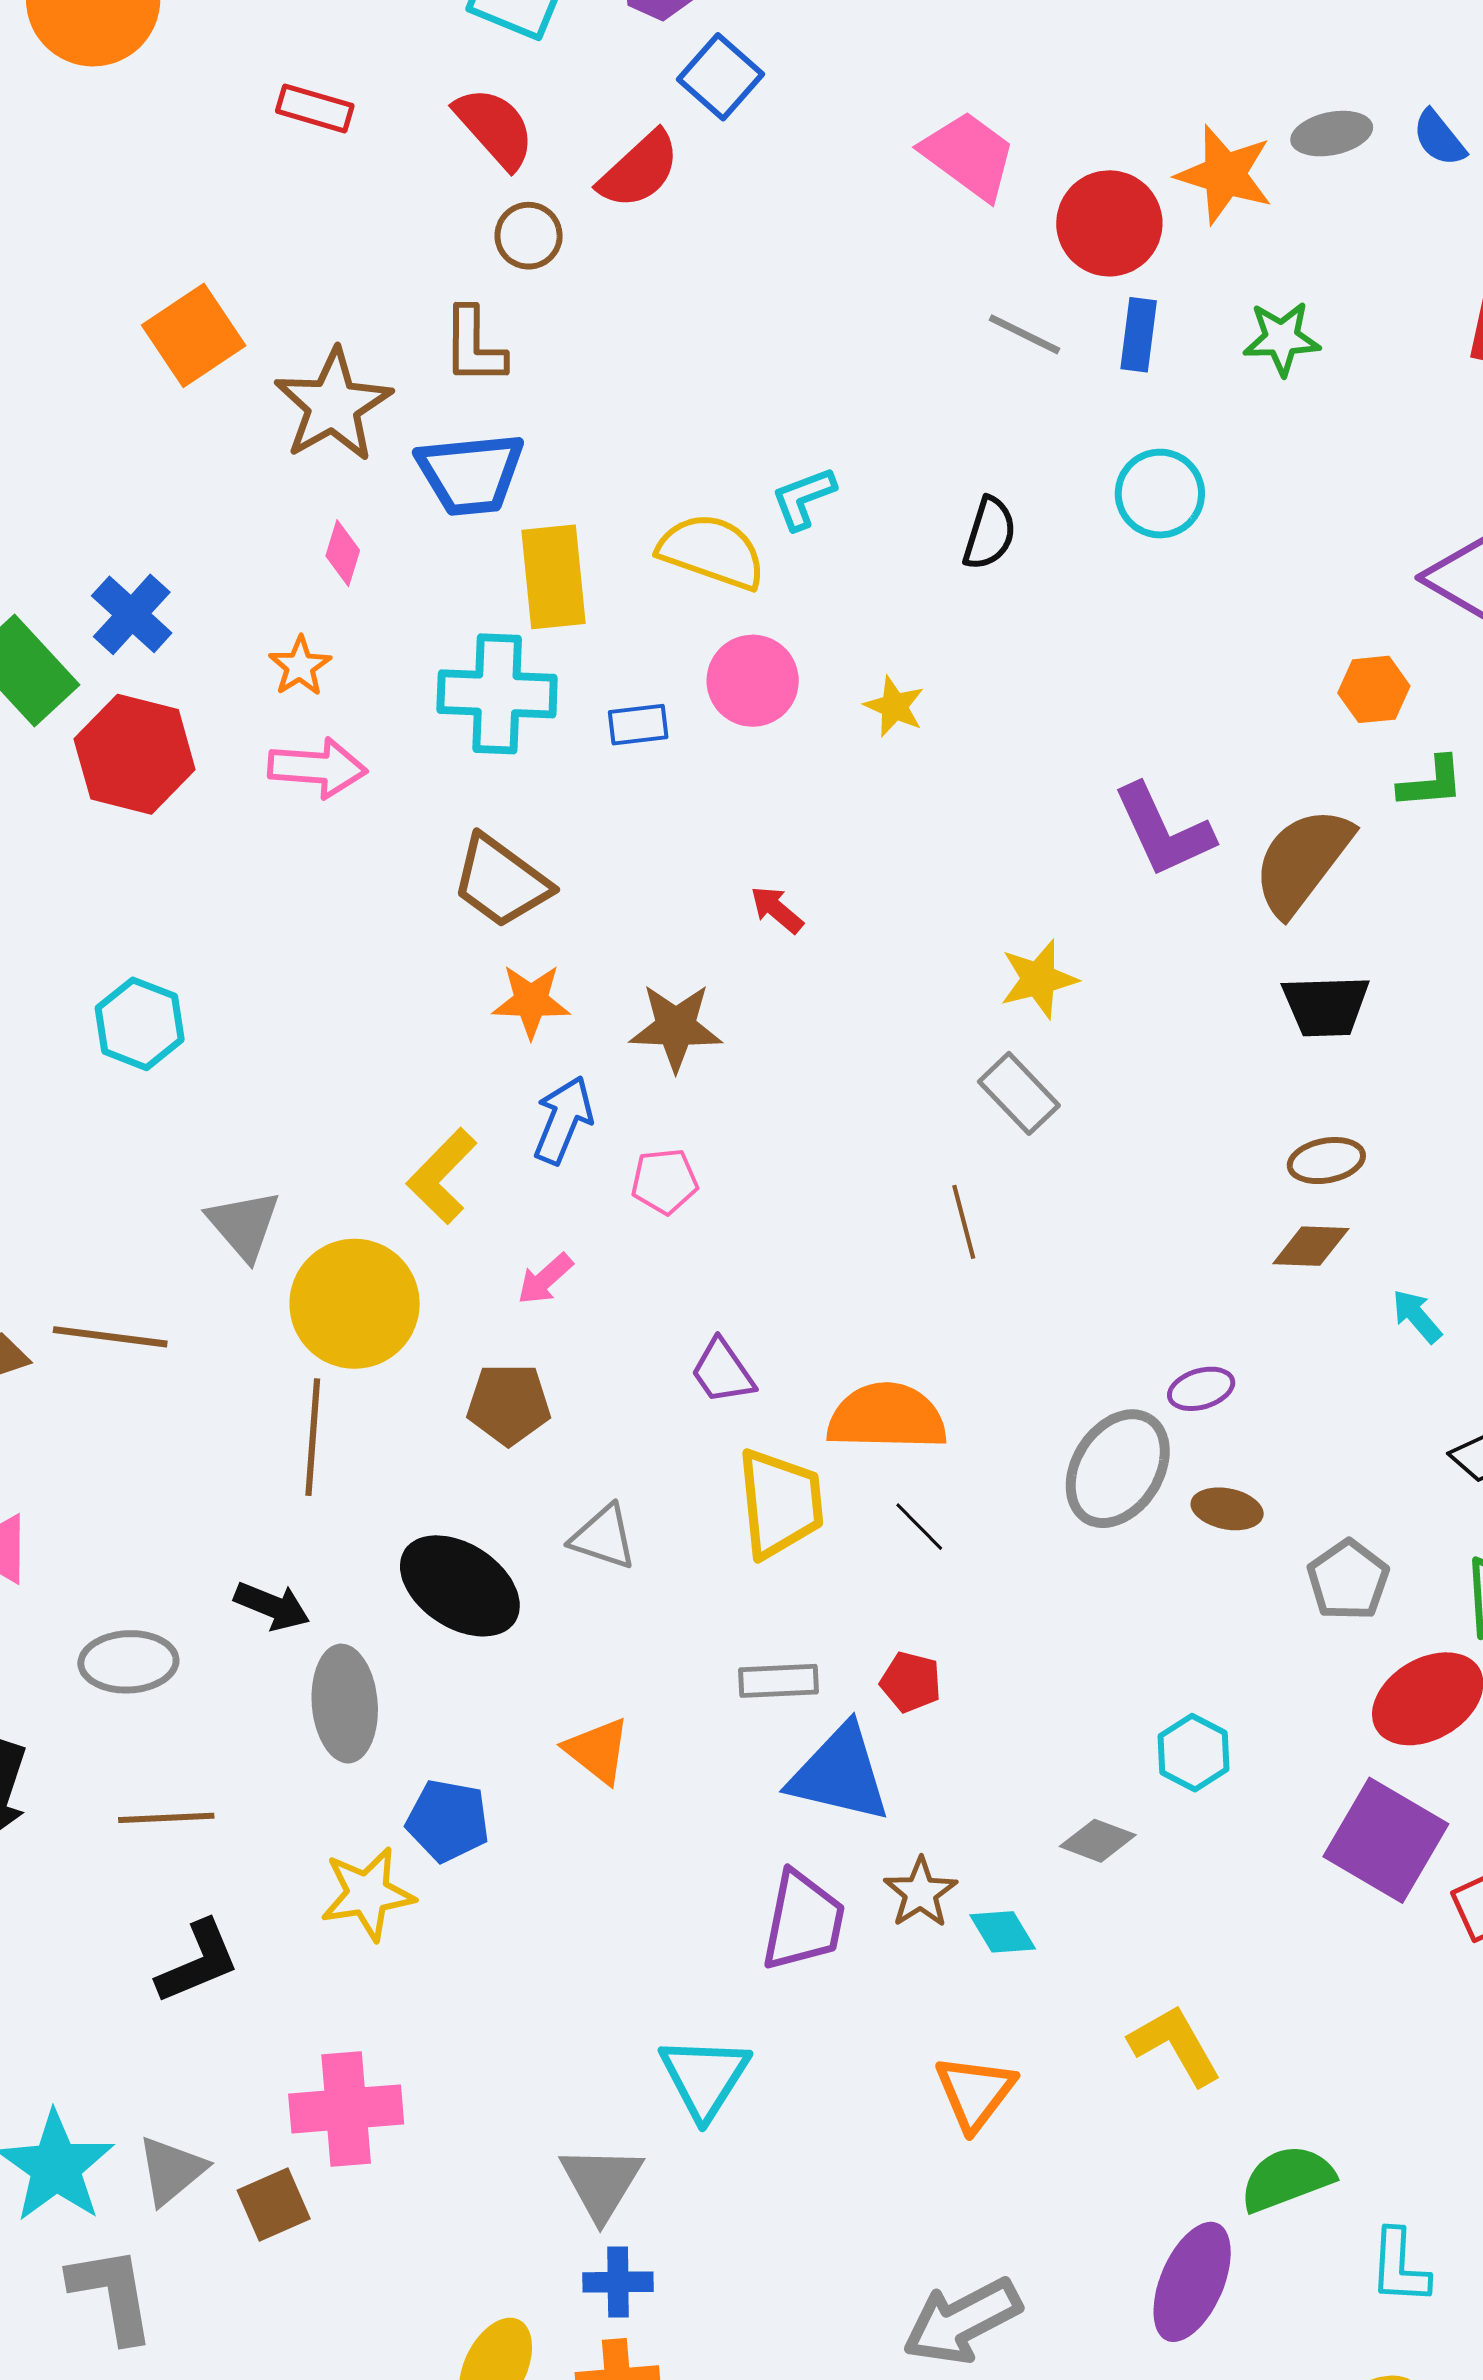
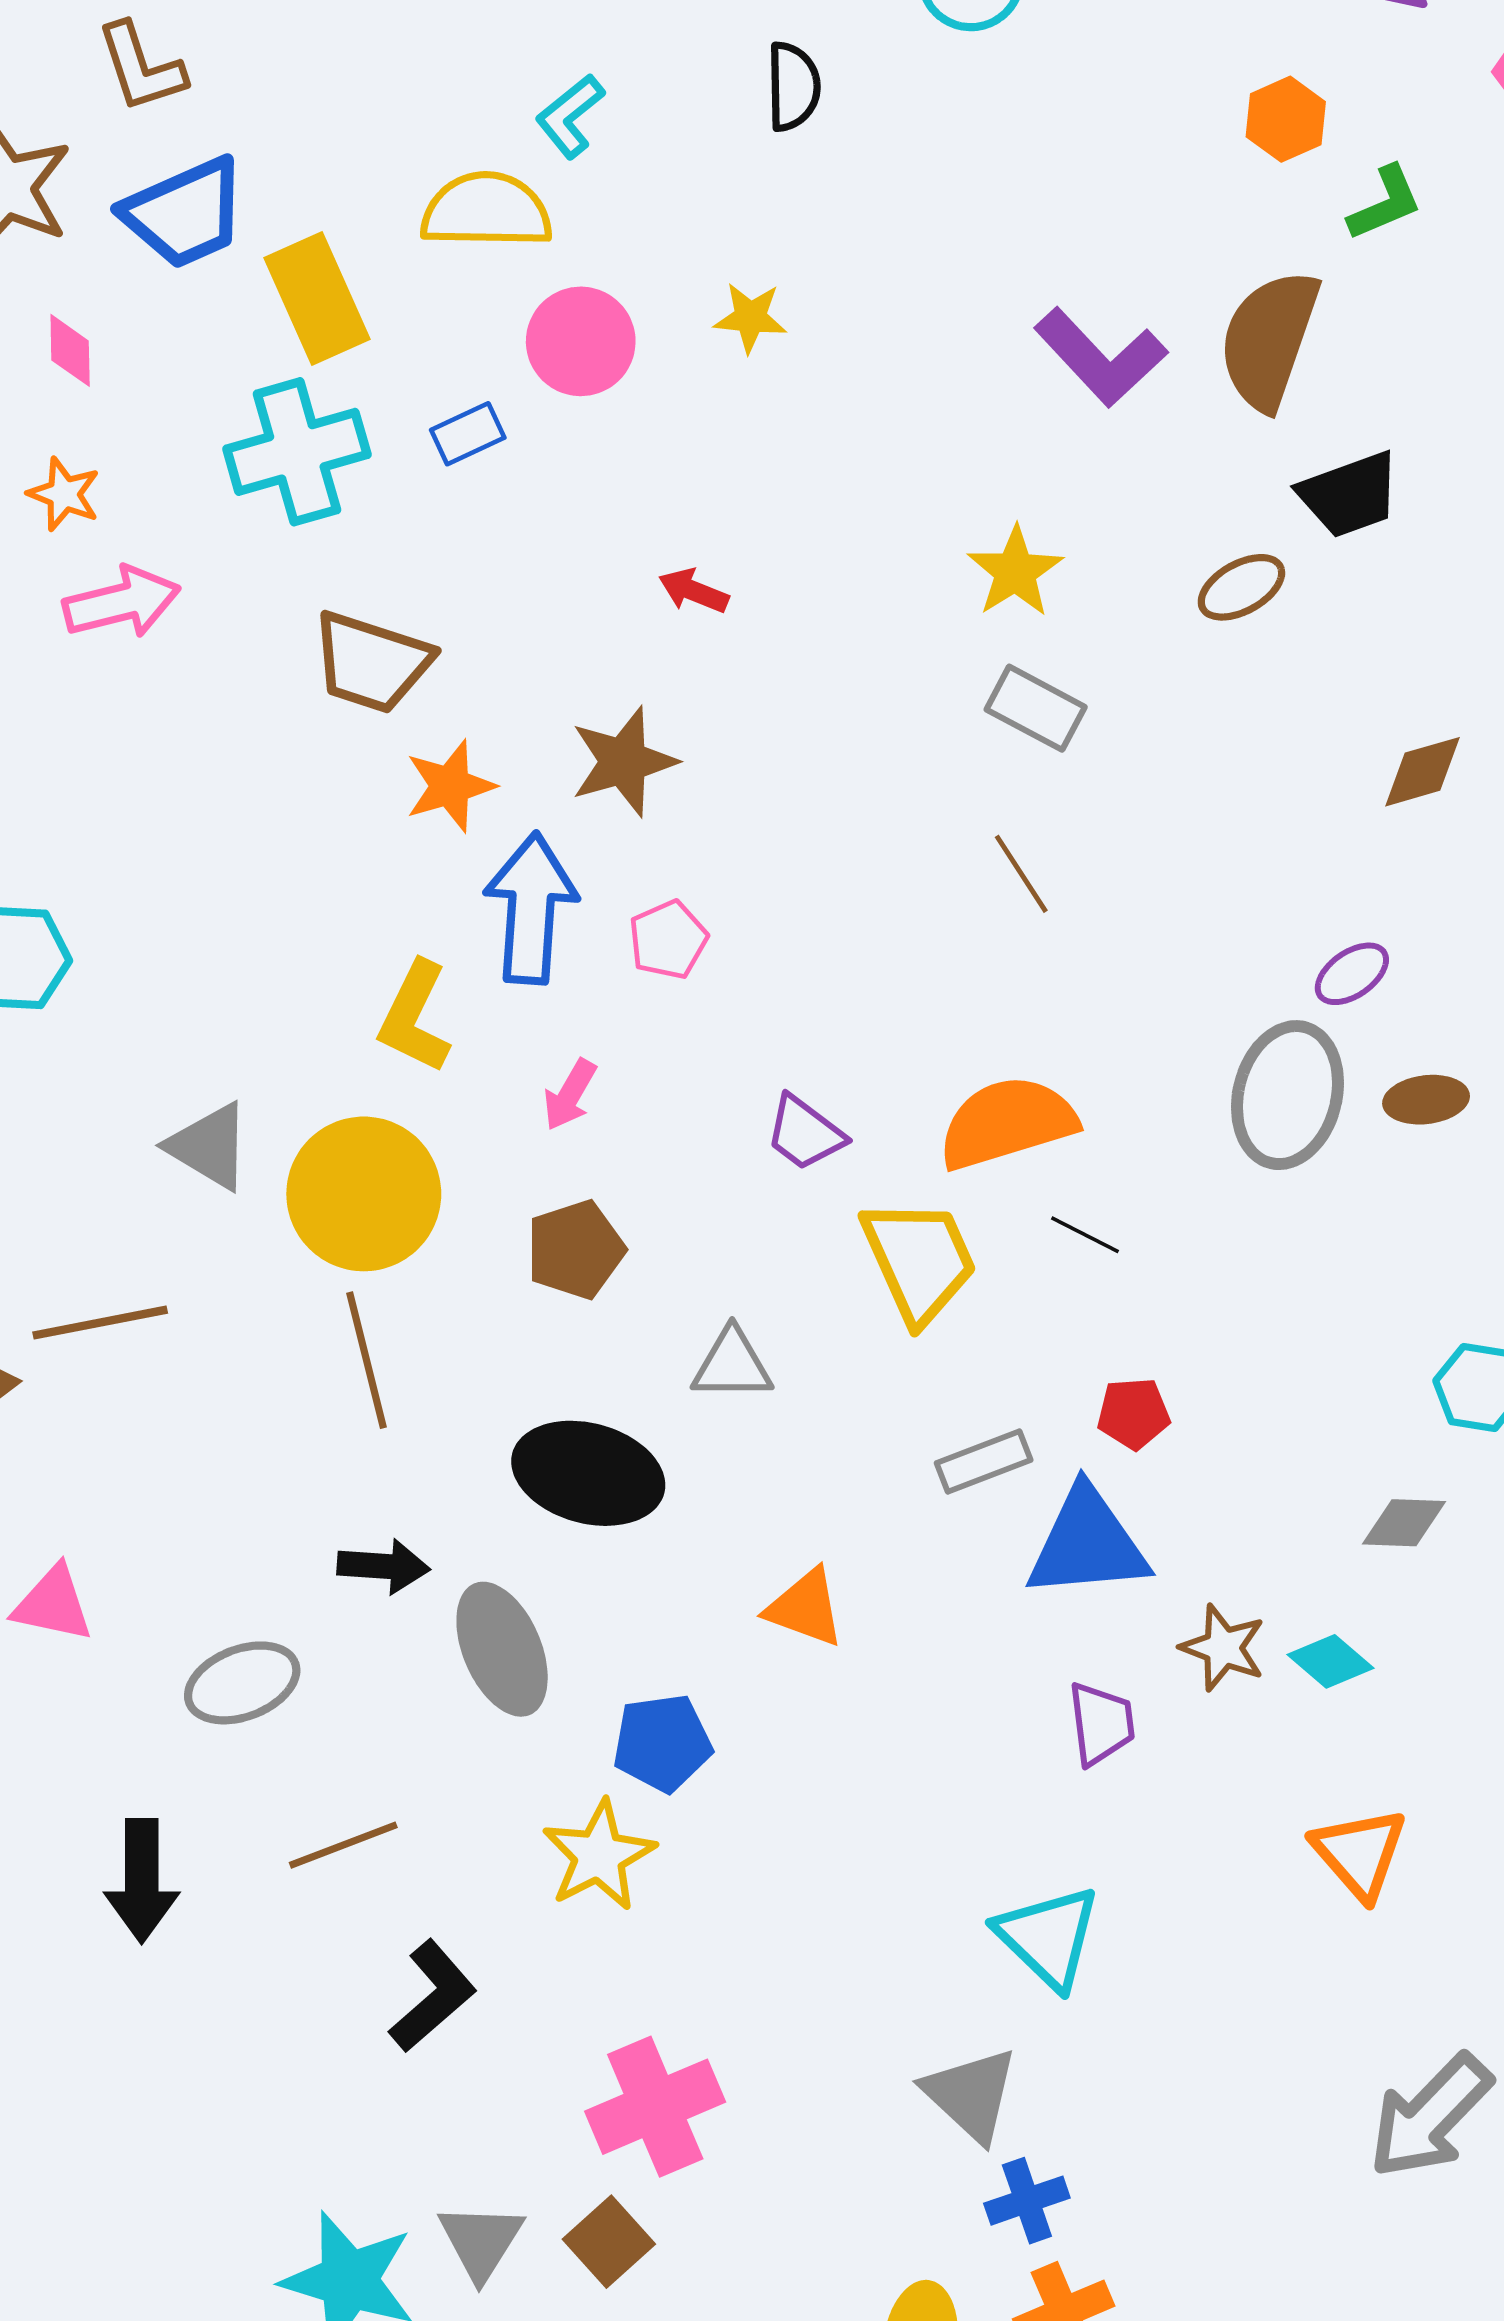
blue arrow: (563, 1120) -> (531, 908), size x1.4
brown ellipse: (1326, 1161) -> (1241, 587), moved
purple trapezoid: (803, 1921) -> (1101, 1724), size x0.7

